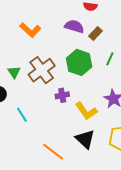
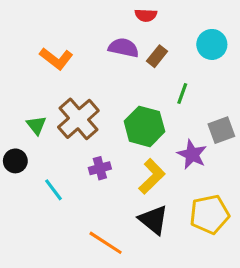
green hexagon: (79, 62) -> (144, 126), moved
purple cross: (62, 95) -> (100, 168), moved
yellow L-shape: (86, 111) -> (152, 176), turned -95

